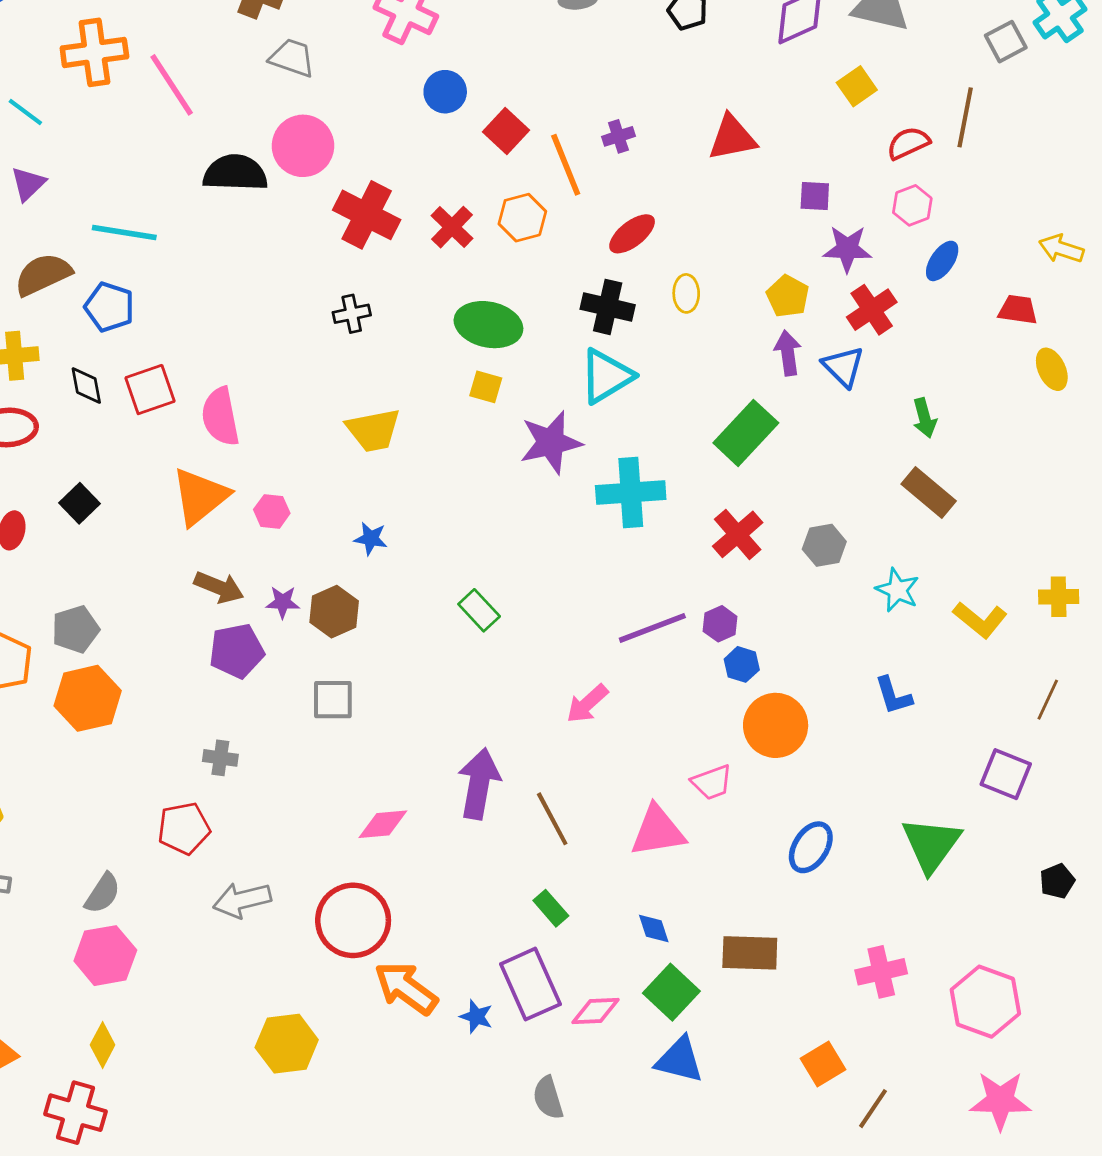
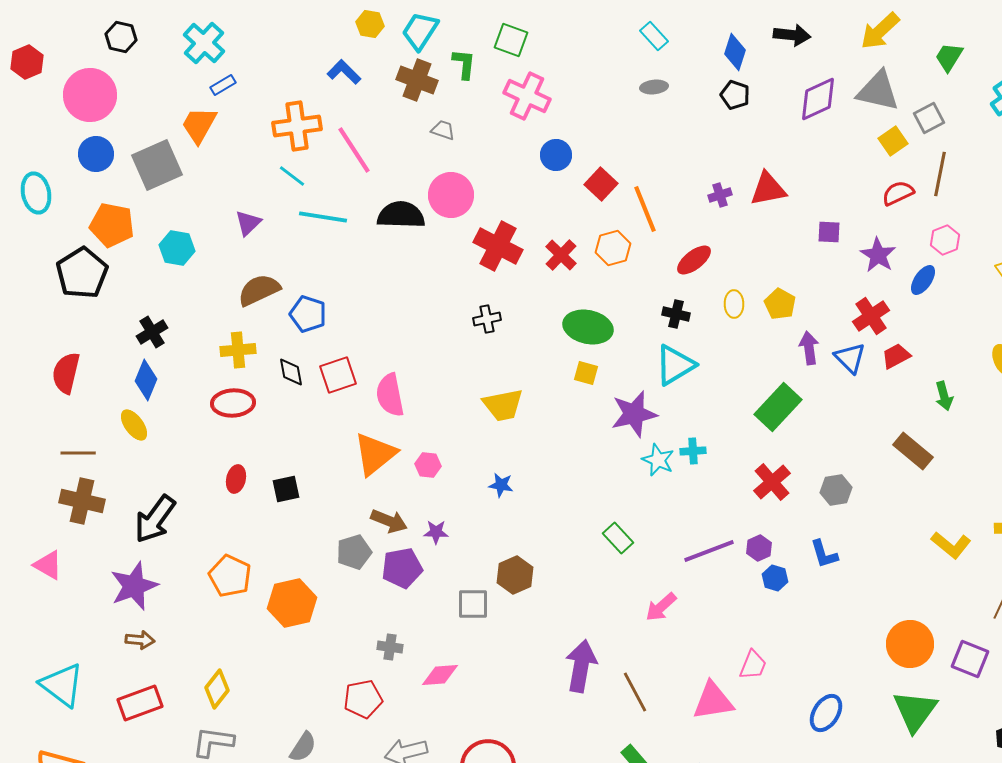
gray square: (1006, 42) -> (929, 118), moved
gray trapezoid: (292, 58) -> (443, 130), size x0.7
yellow square: (857, 86) -> (893, 141), moved
cyan line: (25, 112) -> (292, 176), moved
purple cross: (618, 136) -> (720, 195), moved
pink hexagon: (912, 205) -> (945, 240), moved
cyan line: (124, 233) -> (323, 217), moved
purple star: (847, 249) -> (878, 255), moved, turned 30
yellow pentagon: (788, 296) -> (780, 304), moved
black cross: (608, 307) -> (676, 314), size x0.7
red trapezoid: (1018, 310) -> (896, 356), moved, turned -36
green arrow: (925, 418) -> (944, 396), moved
cyan cross: (631, 492) -> (693, 451), size x0.5
black square: (80, 503) -> (286, 489), moved, turned 32
cyan star: (897, 590) -> (658, 460), moved
green rectangle: (479, 610) -> (618, 538), moved
brown hexagon: (334, 612) -> (515, 575), moved
gray pentagon: (75, 629) -> (354, 552), moved
blue L-shape: (893, 696) -> (824, 554), moved
orange circle: (776, 725) -> (910, 644), moved
pink trapezoid: (712, 782) -> (753, 665), turned -48
pink diamond: (383, 824) -> (440, 675), moved

